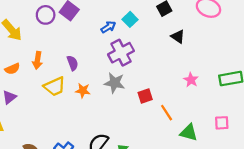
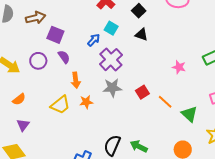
purple circle: (46, 15) -> (38, 61), moved
black triangle: (178, 37) -> (141, 35), moved
orange arrow: (37, 60) -> (76, 80), moved
purple semicircle: (72, 63) -> (64, 57), moved
green triangle: (189, 133) -> (189, 114), turned 42

